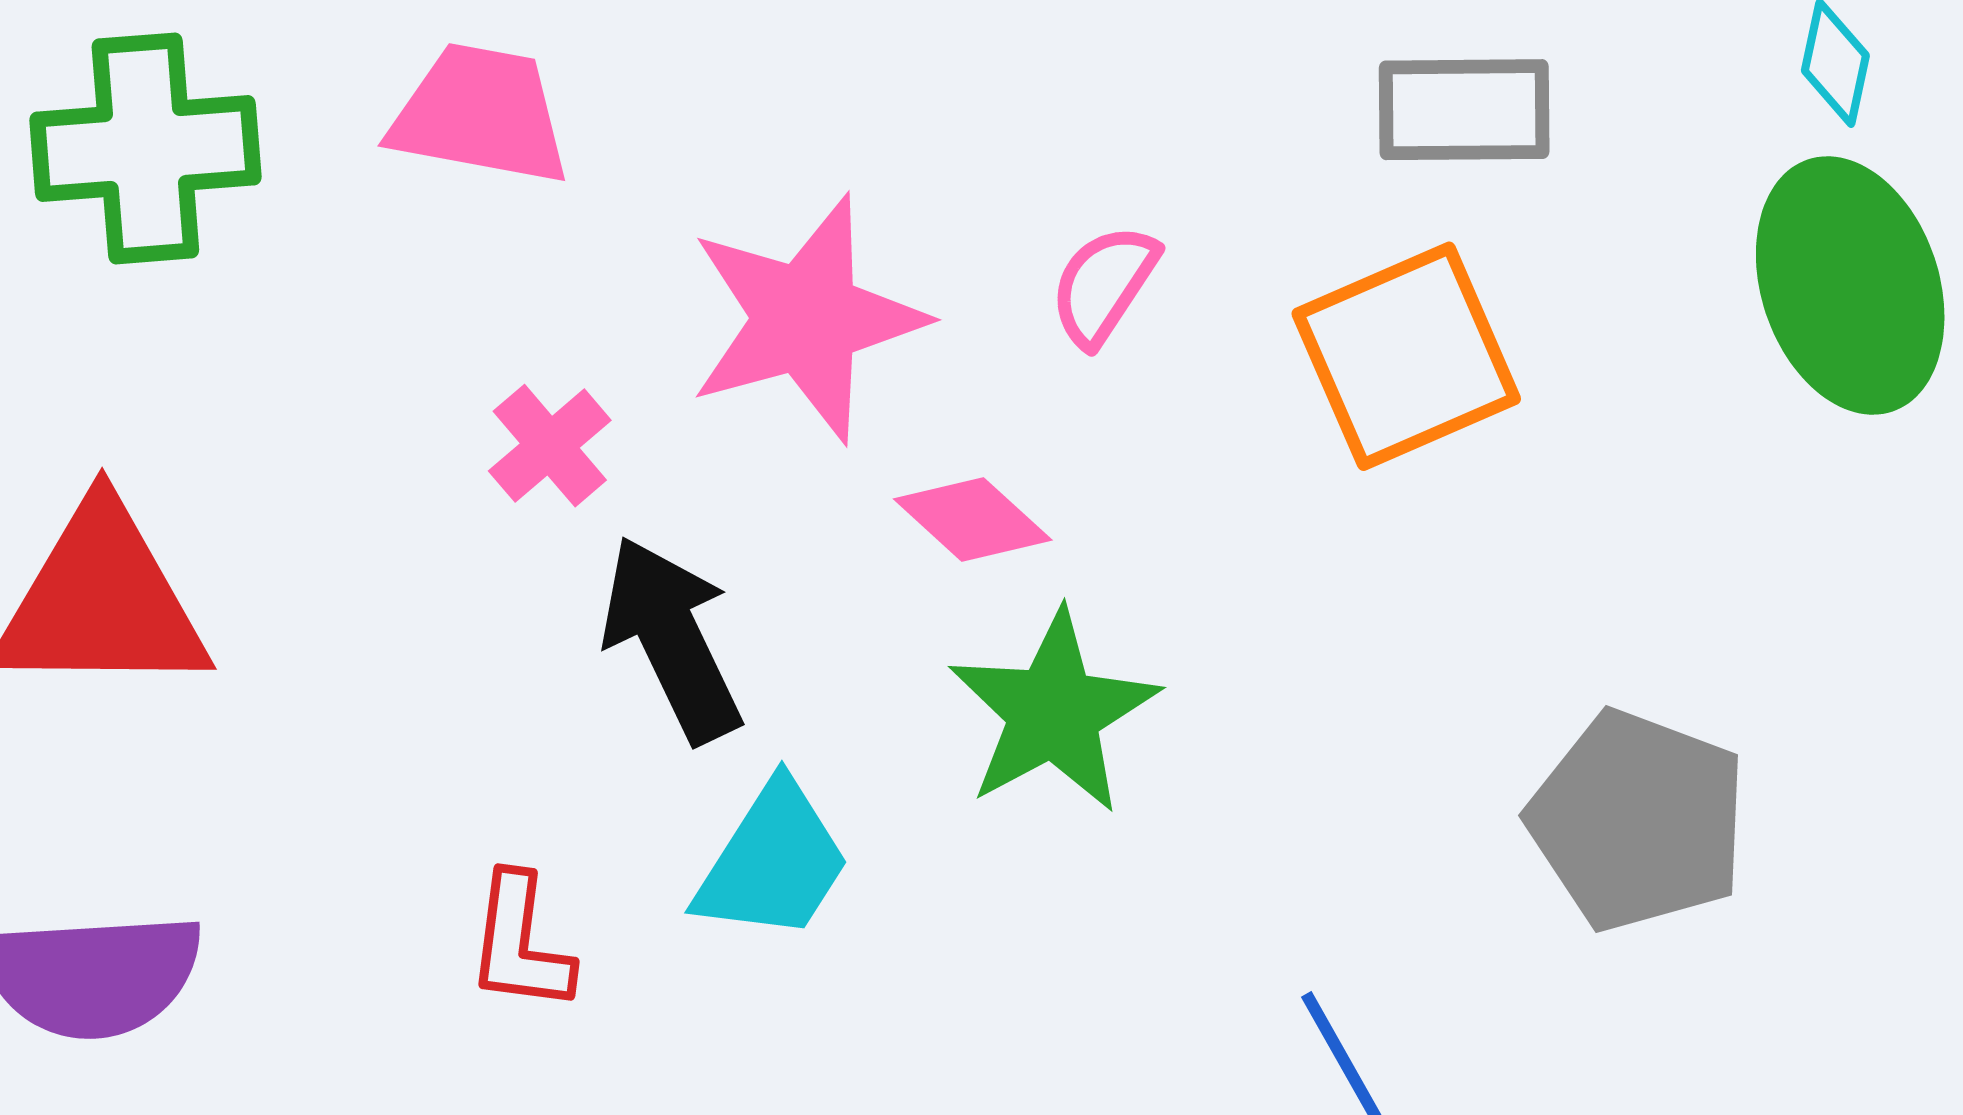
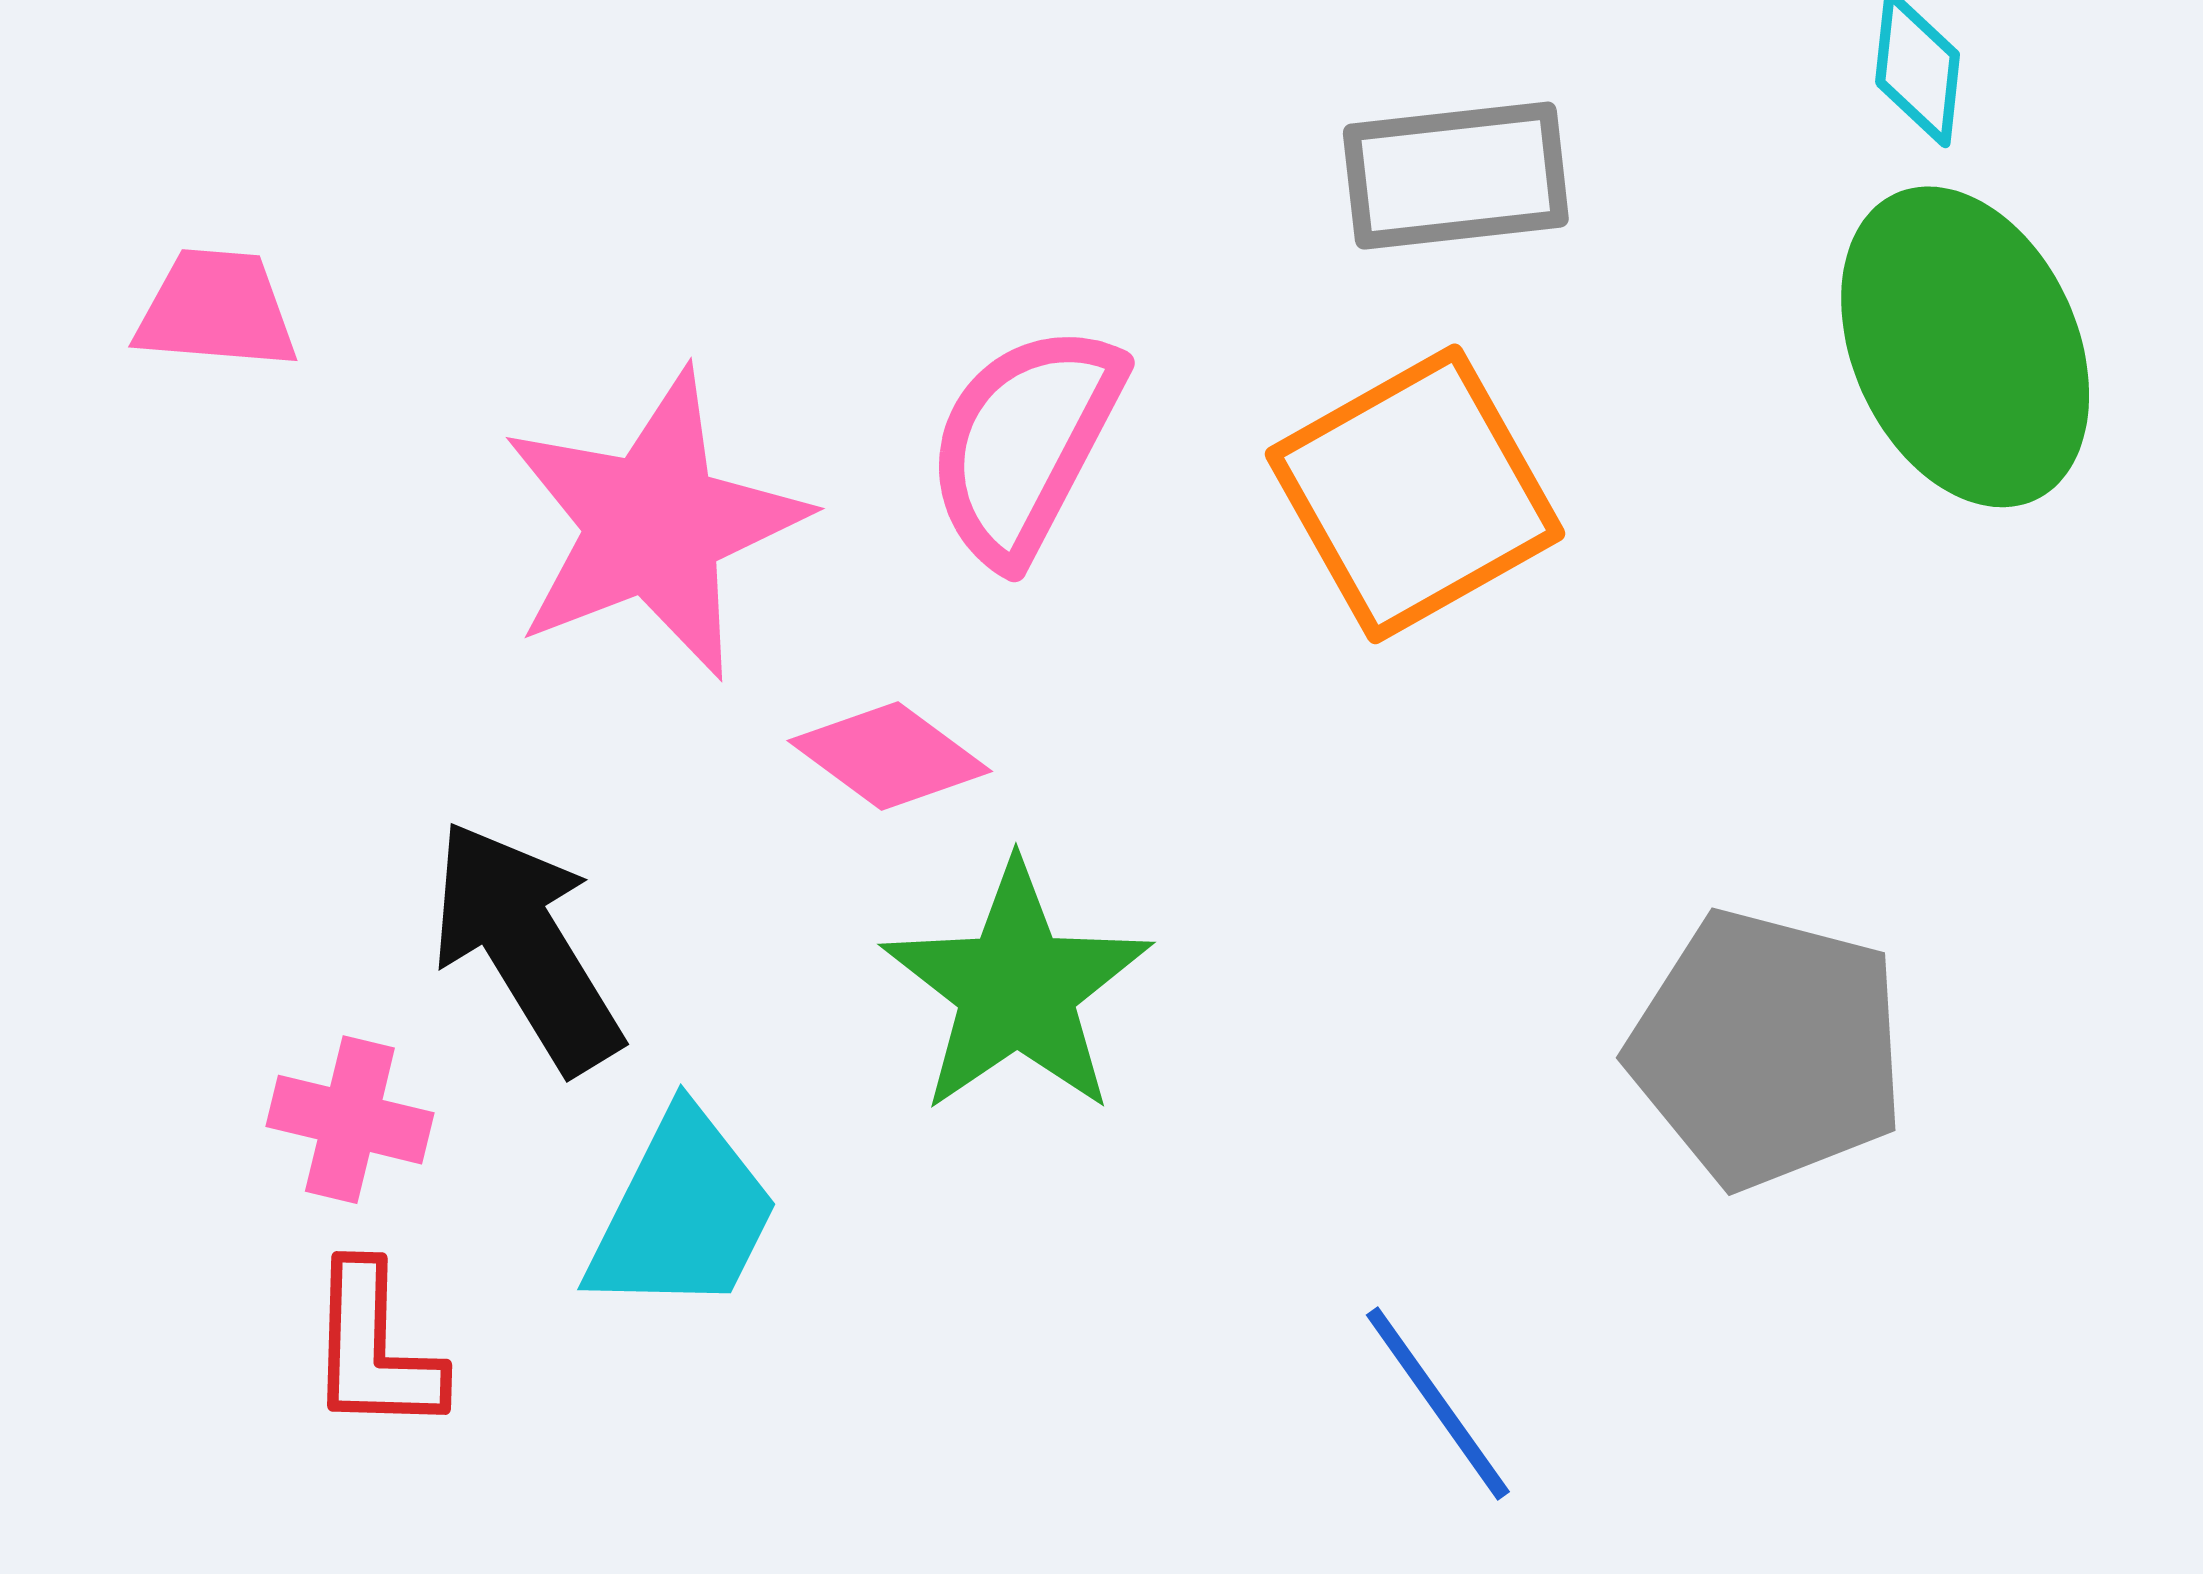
pink trapezoid: (480, 114) -> (216, 310), size x0.7
pink semicircle: (1104, 285) -> (1024, 443), size x1.5
pink cross: (550, 446) -> (350, 1120), moved, turned -30

